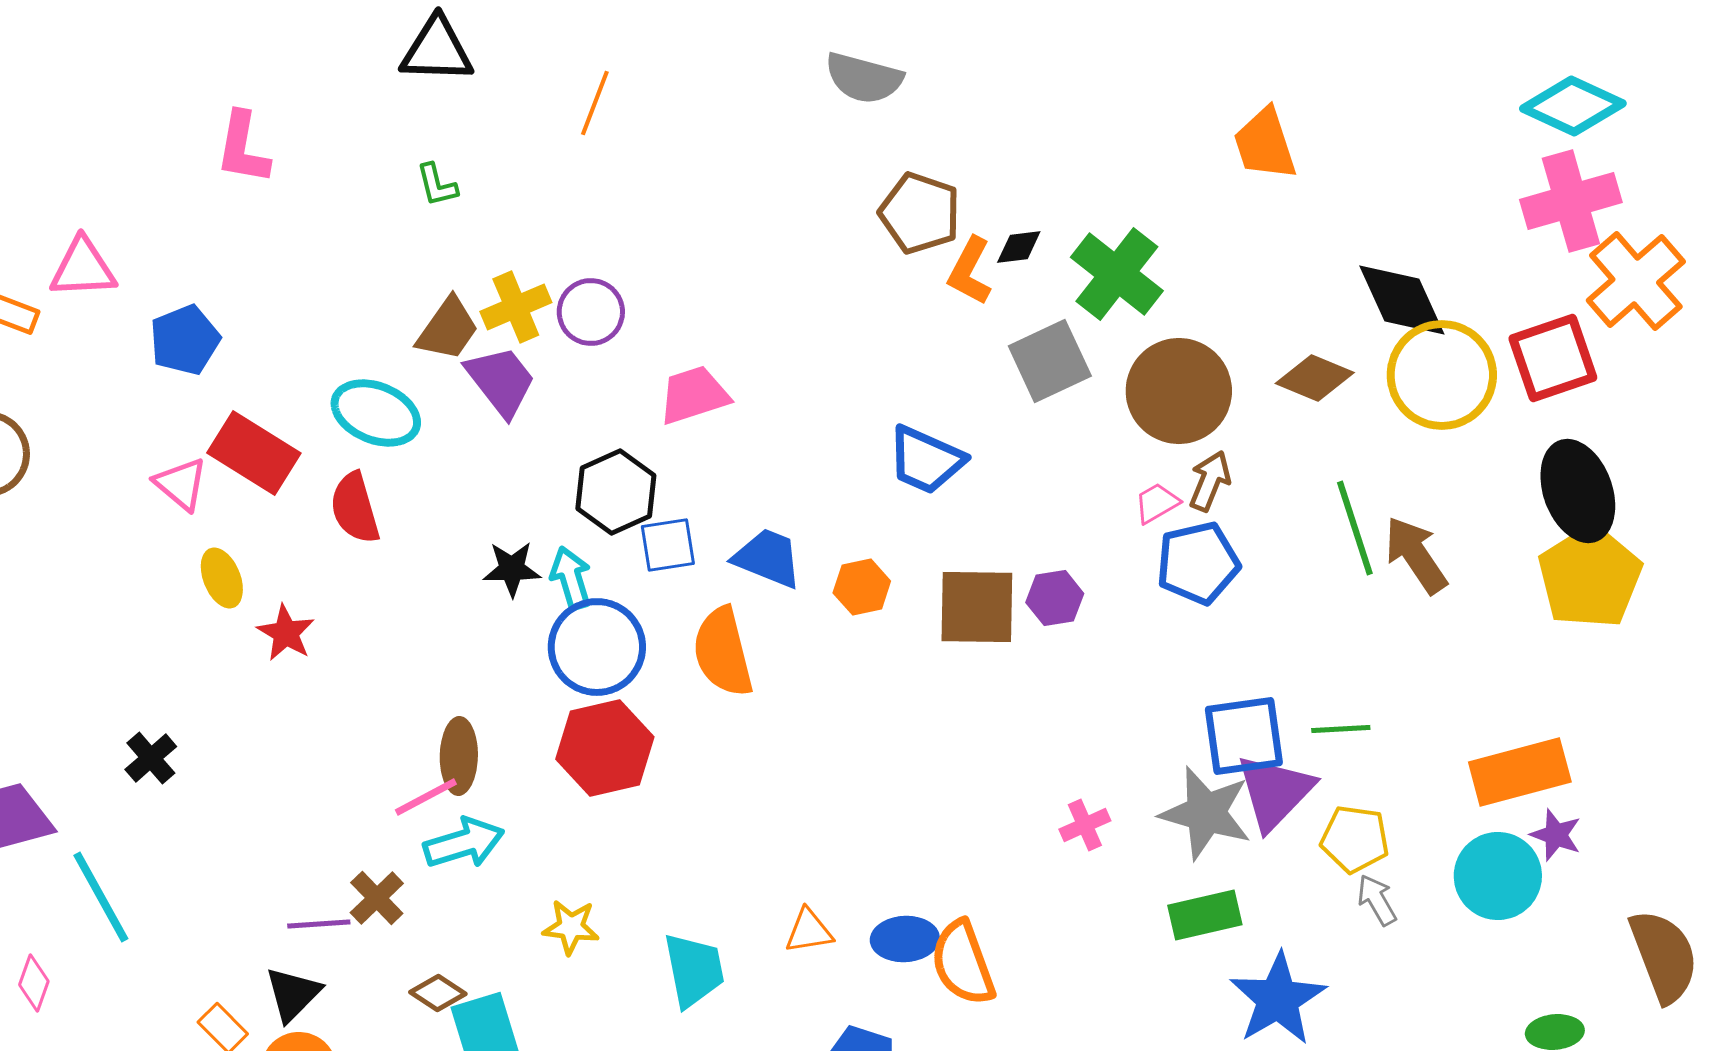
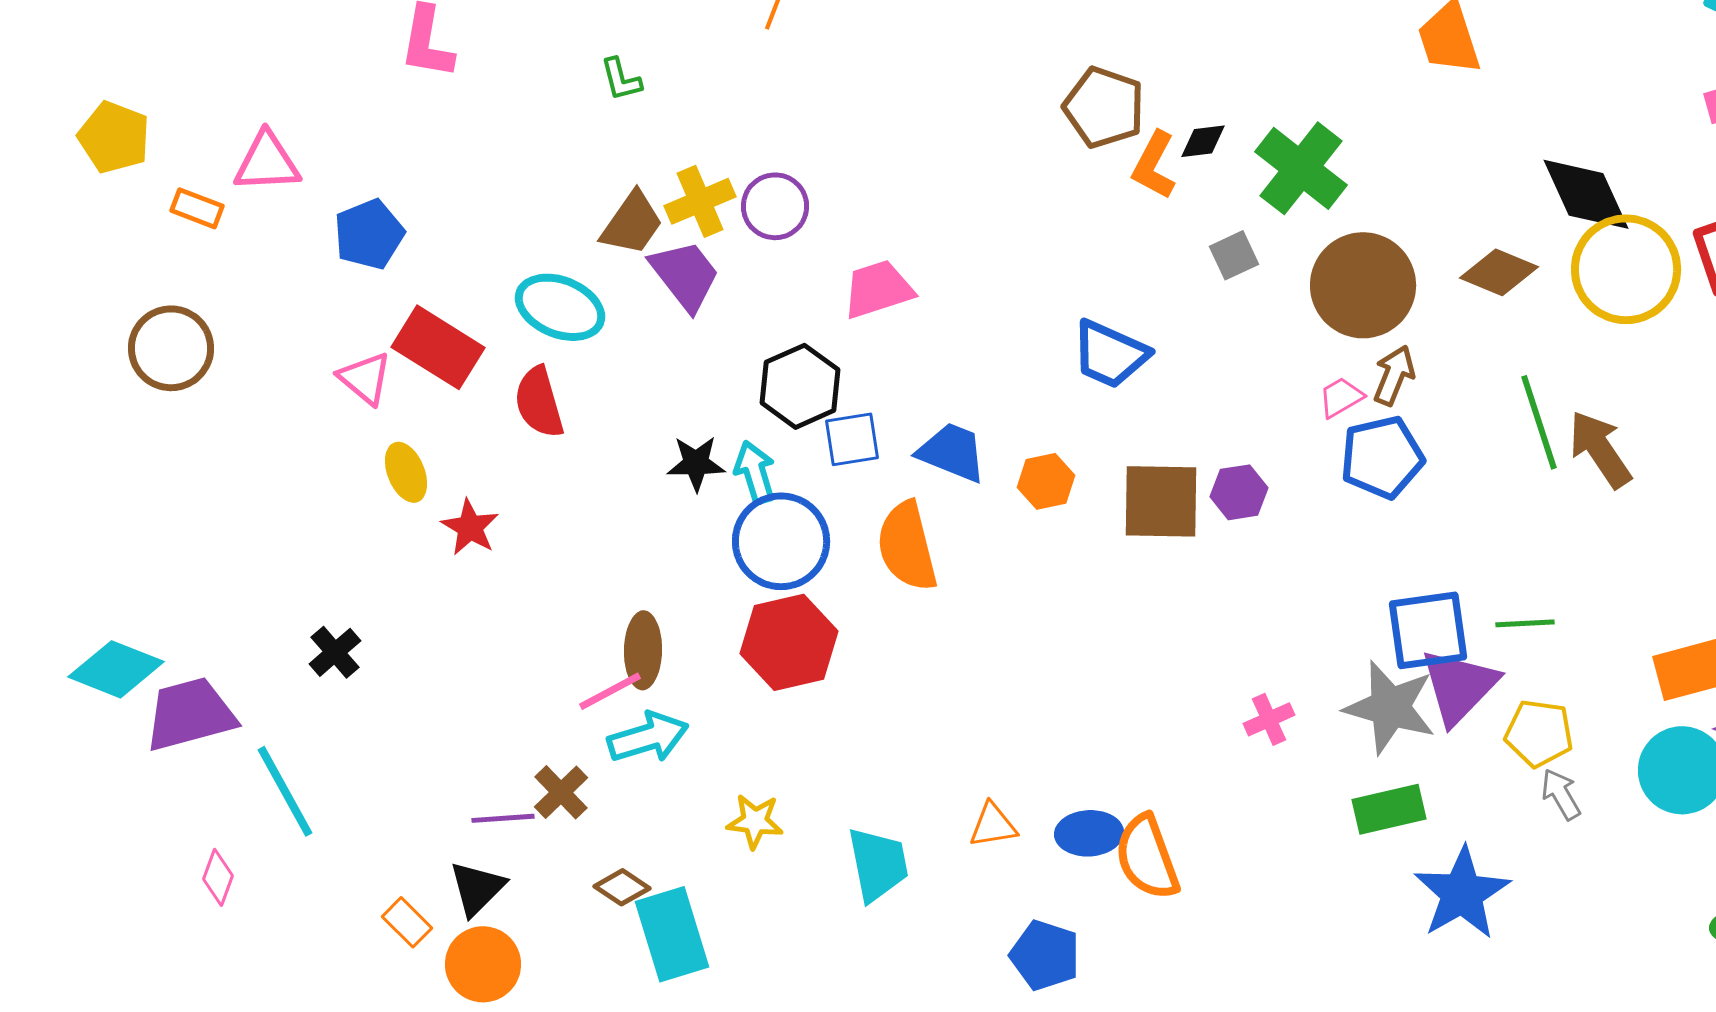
gray square: (1050, 361) -> (1234, 255), size x0.6

